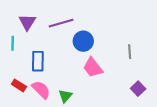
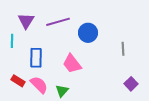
blue circle: (83, 41) -> (88, 33), moved
pink trapezoid: (93, 68) -> (72, 64), moved

